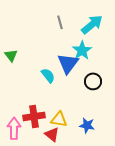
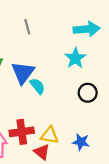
gray line: (60, 22) -> (27, 27), moved
cyan arrow: (92, 24) -> (87, 29), turned 35
blue triangle: (68, 63) -> (23, 73), moved

